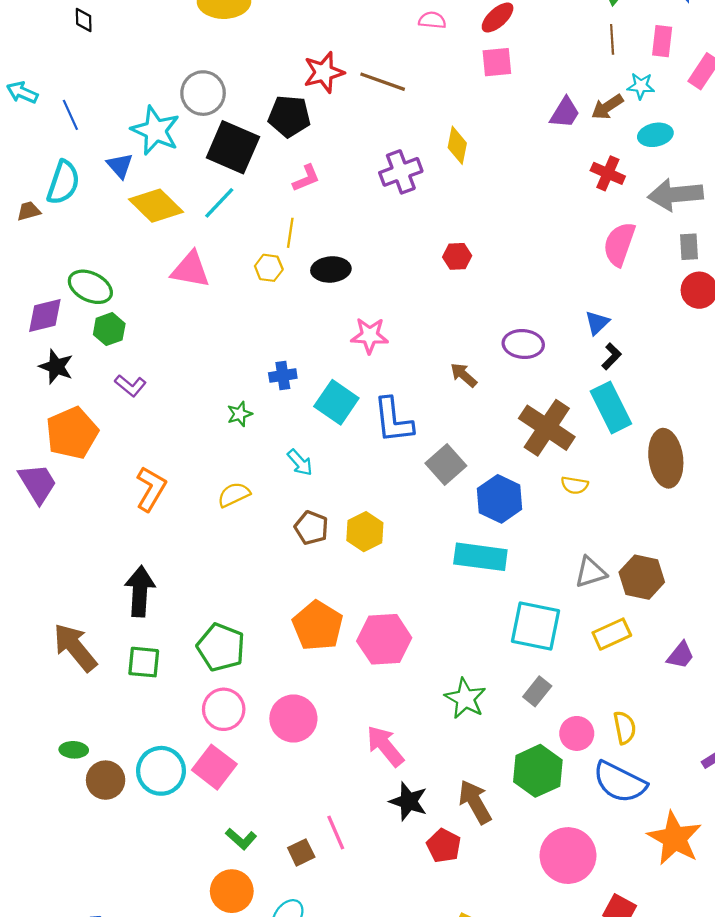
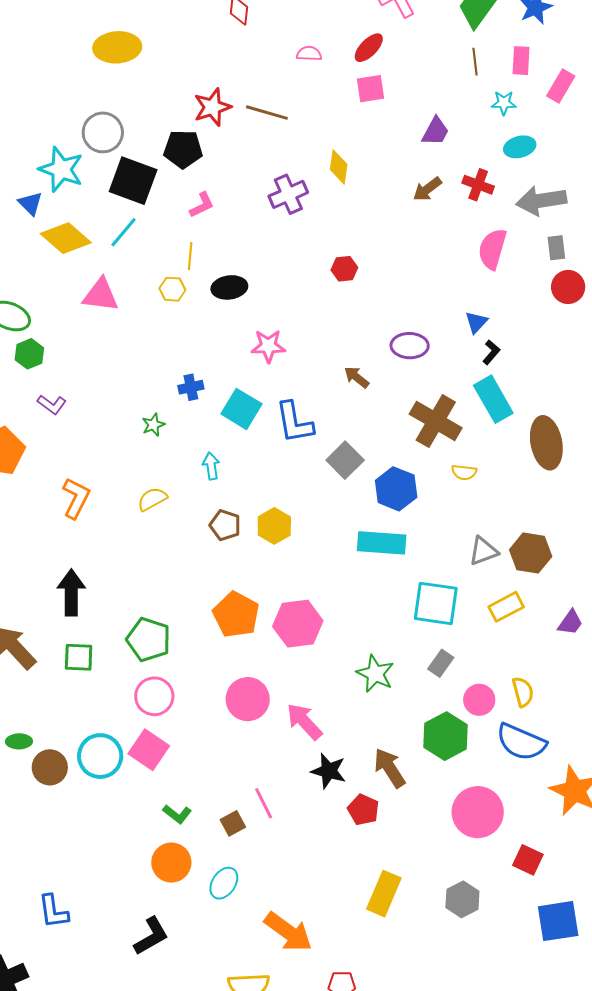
brown arrow: (607, 107) -> (427, 189), moved
cyan arrow: (300, 462) -> (211, 466), turned -144
pink circle: (293, 719) -> (248, 699), moved

